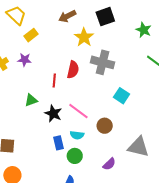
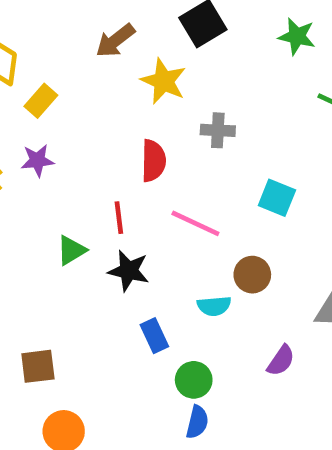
gray cross: (102, 62) -> (218, 130), size x0.6
red line: (54, 81) -> (119, 218), moved
pink line: (78, 111) -> (195, 223), moved
cyan semicircle: (77, 135) -> (214, 306), moved
green circle: (75, 156) -> (194, 380), moved

